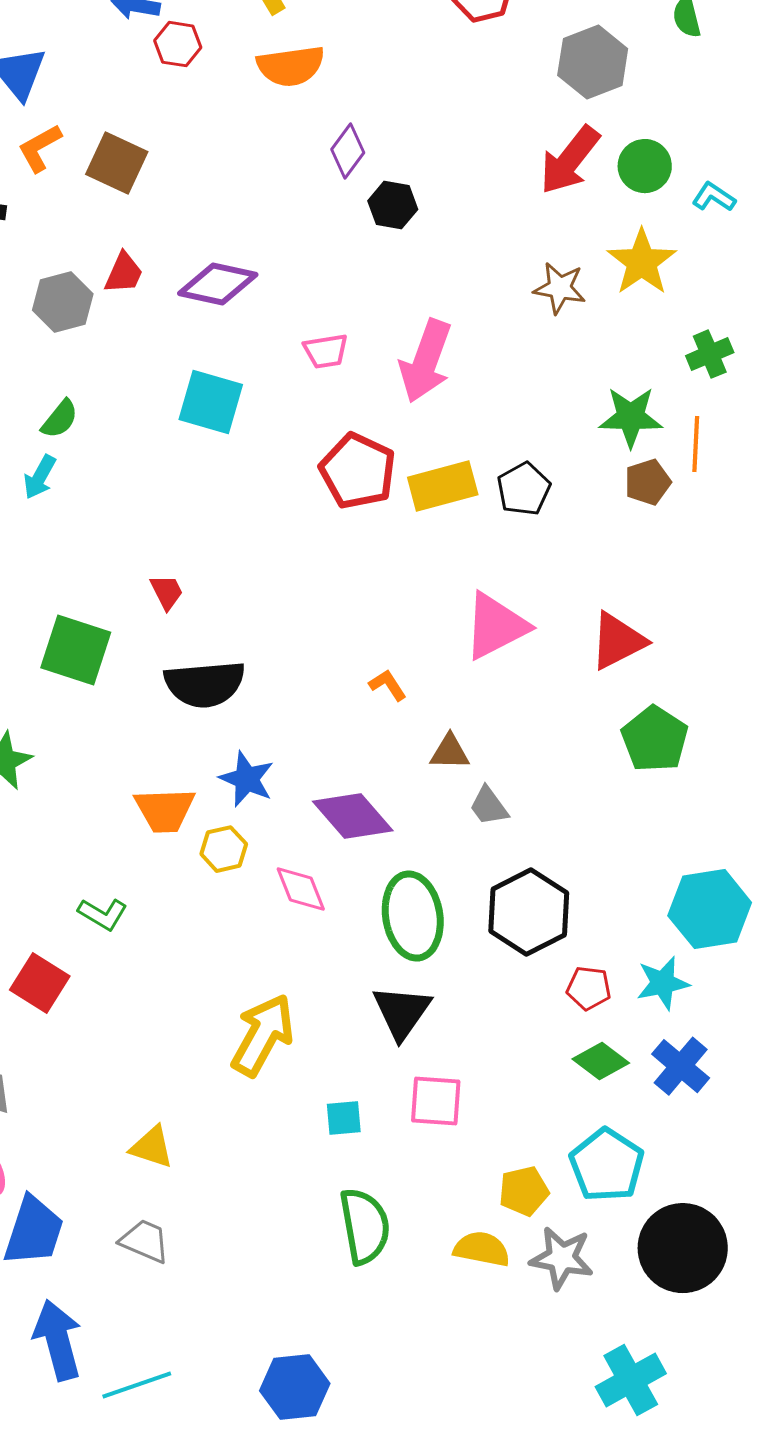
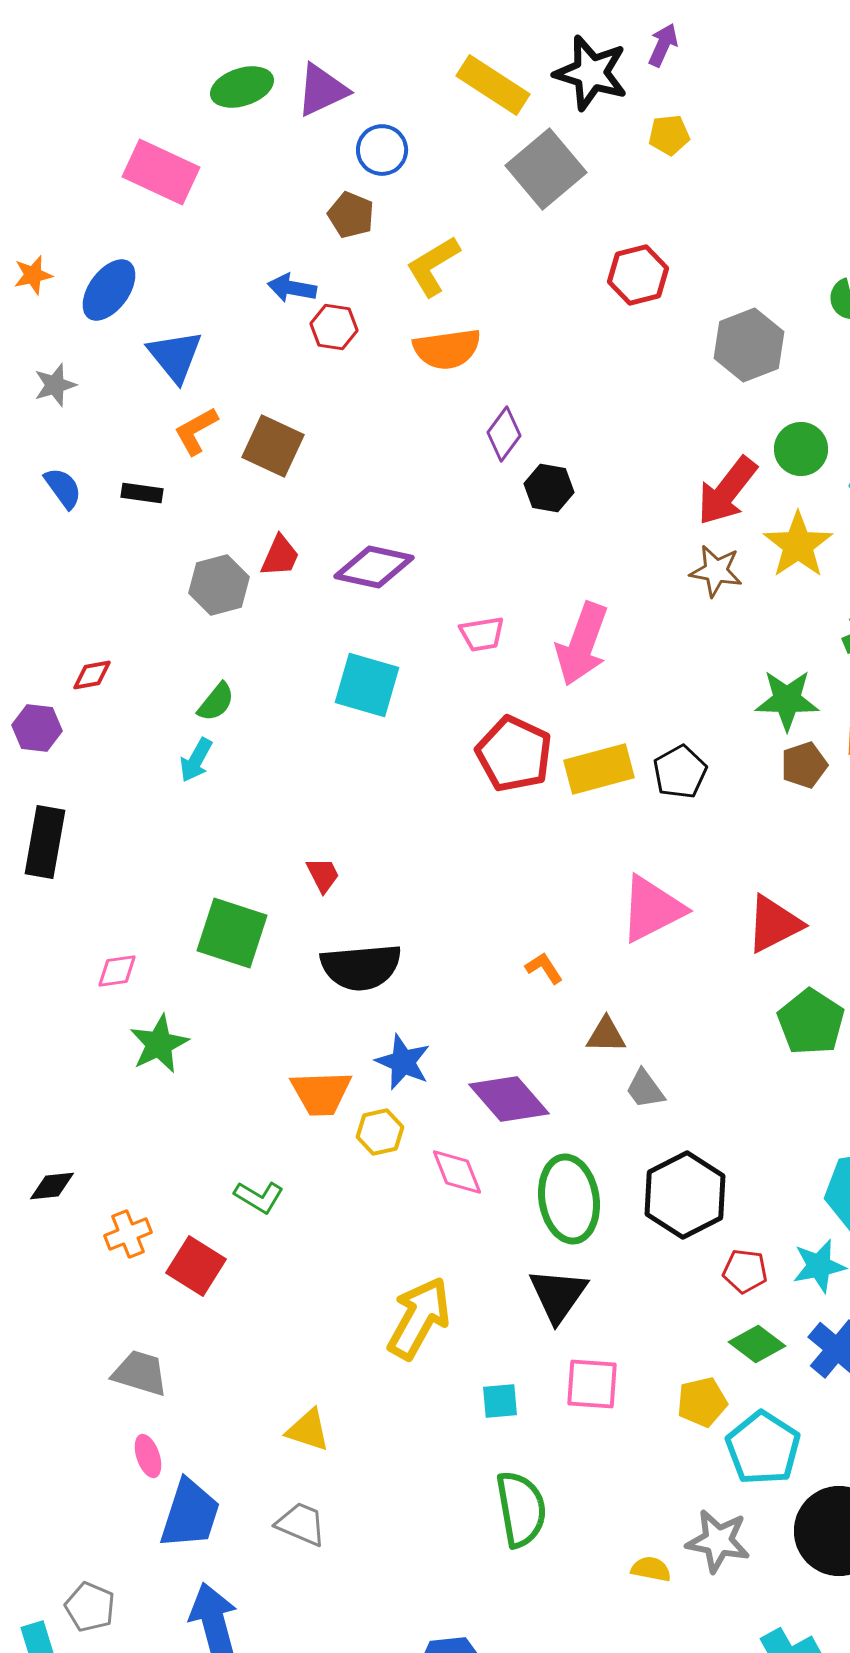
red arrow: (570, 160) -> (727, 491), moved
yellow pentagon: (524, 1191) -> (702, 1402), moved
yellow semicircle: (482, 1249) -> (651, 1569), moved, size x0.7

